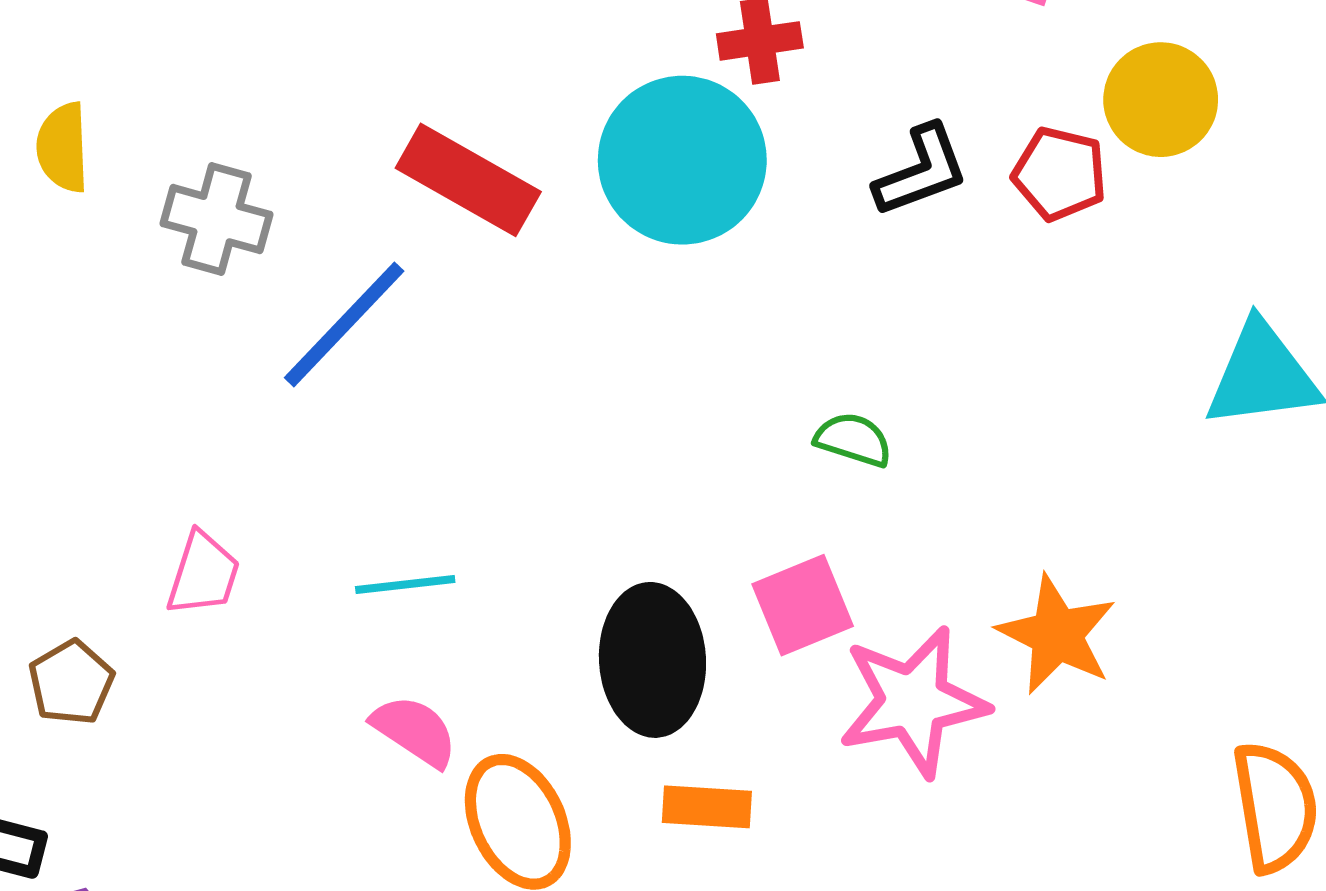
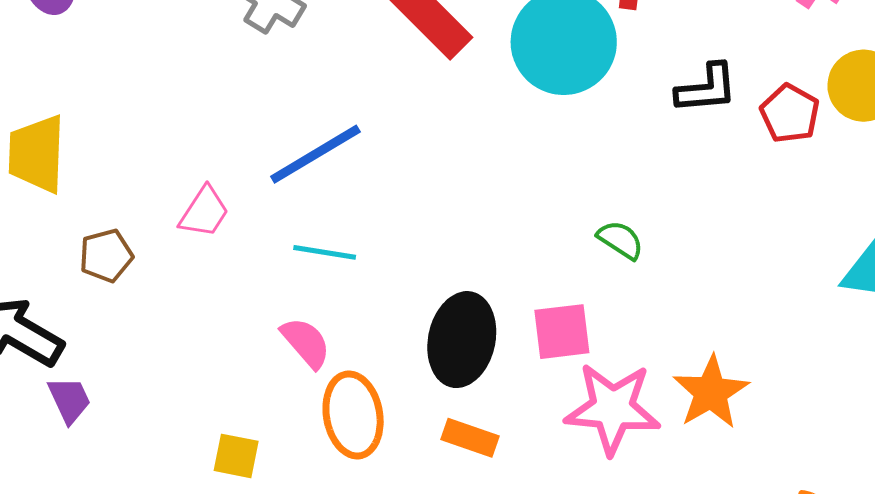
blue line: (344, 324) -> (315, 154), moved

